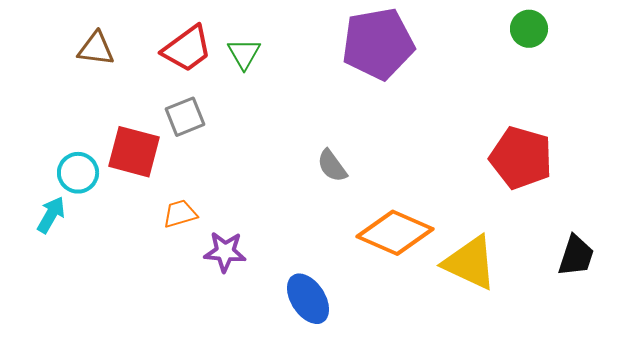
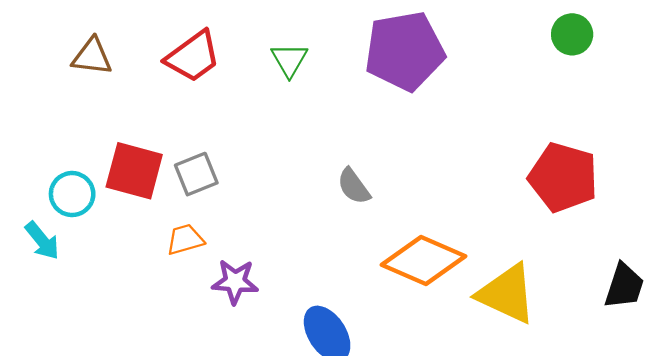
green triangle: (244, 54) -> (289, 60), moved
gray square: (185, 117) -> (196, 174), moved
cyan arrow: (51, 215) -> (42, 241), turned 111

